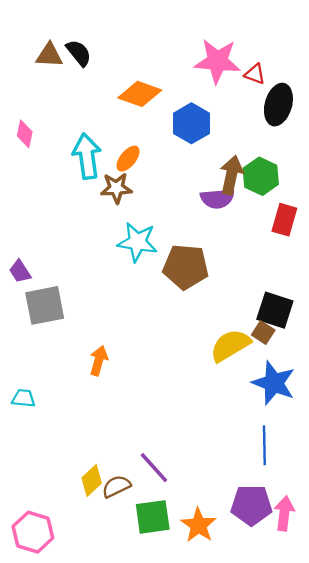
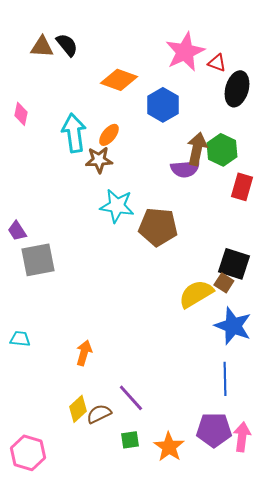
pink star: (217, 61) -> (185, 52), turned -30
orange arrow: (99, 361) -> (84, 353), moved
green square: (153, 517) -> (130, 440), size x0.6

